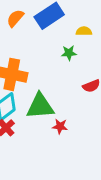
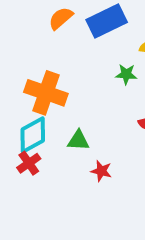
green triangle: (40, 106) -> (78, 140), size x0.6

